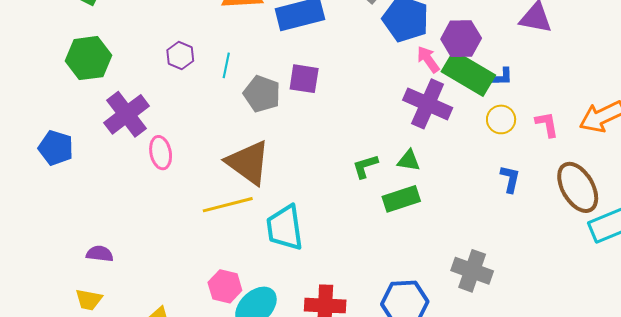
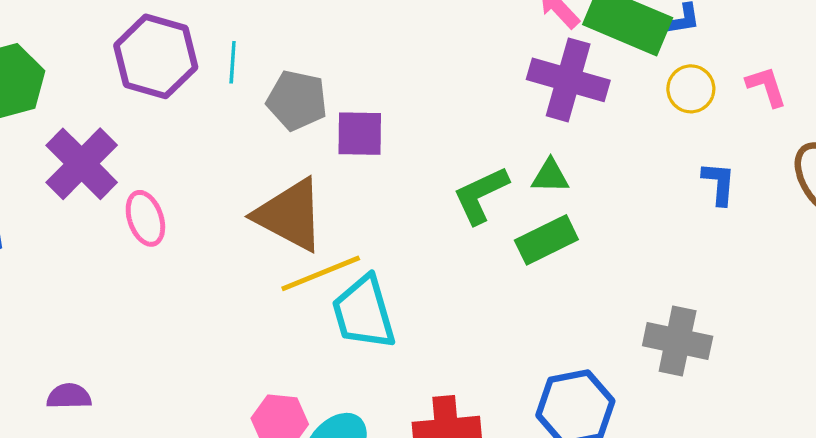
purple hexagon: (180, 56) -> (156, 56), size x1.8
purple square: (304, 79) -> (360, 134), moved
green L-shape: (365, 166) -> (481, 195), size x1.4
yellow line: (228, 205) -> (321, 273), moved

